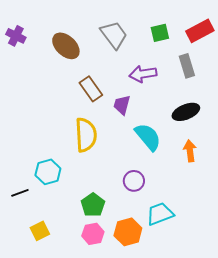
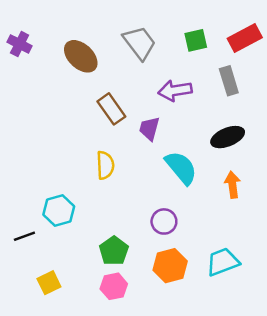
yellow semicircle: (86, 135) -> (105, 165), size x0.7
cyan trapezoid: (160, 214) -> (223, 262), moved
orange hexagon: (128, 232) -> (170, 266), moved

